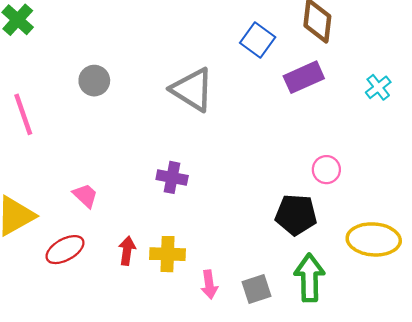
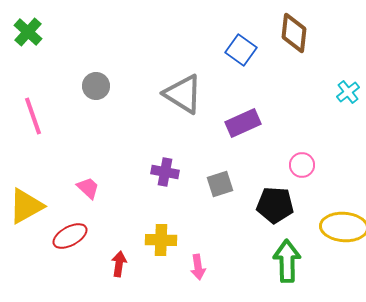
purple rectangle: (304, 77) -> (243, 123), moved
red arrow: (127, 251) -> (119, 264), moved
gray square: (257, 289) -> (220, 184), moved

